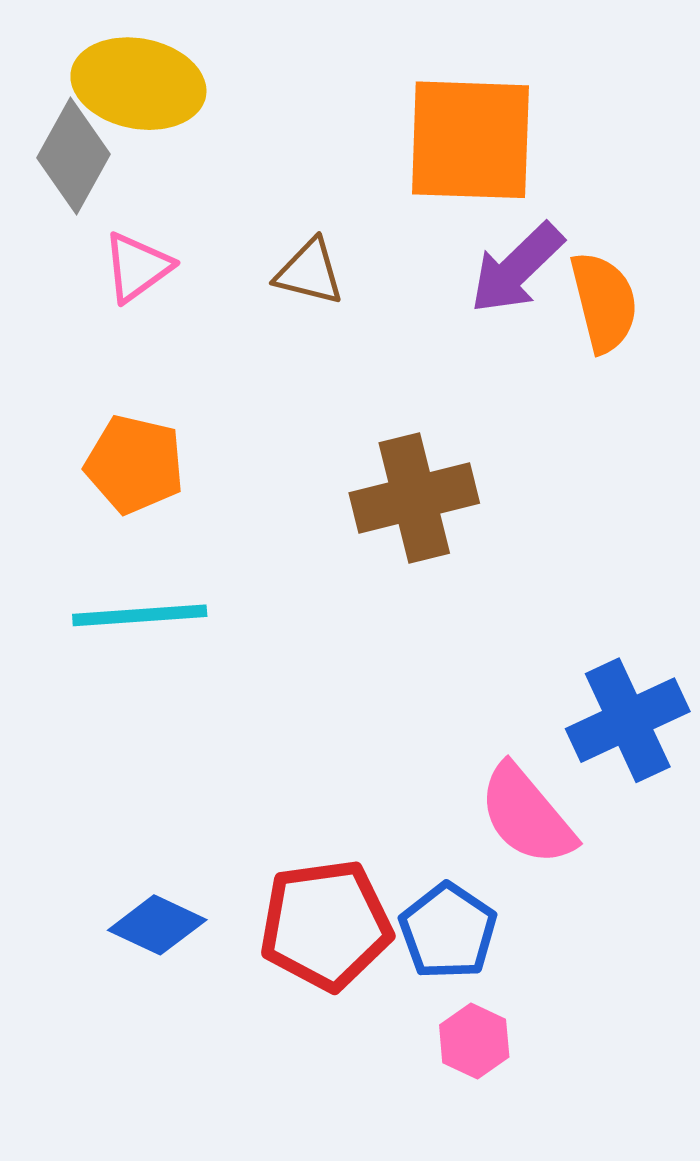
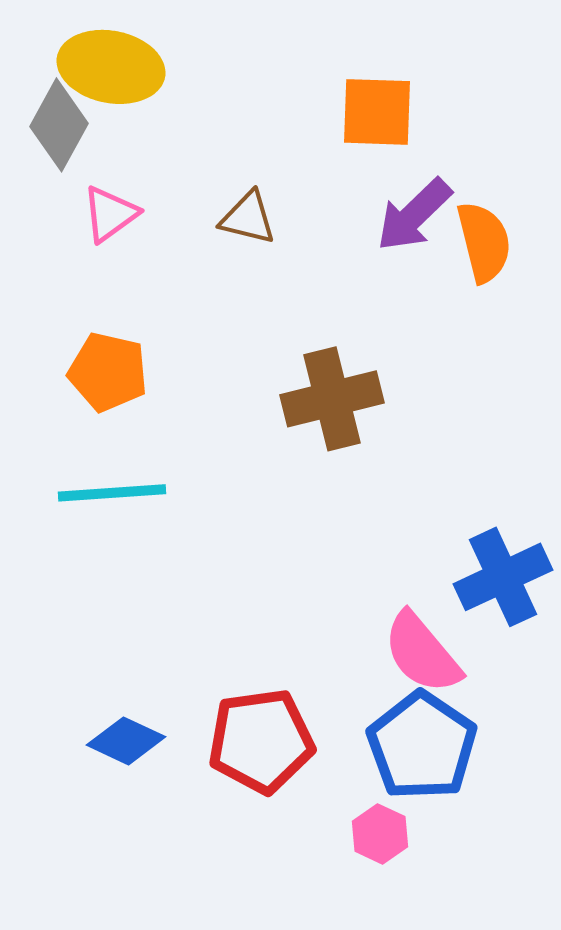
orange square: (470, 140) -> (377, 112), size x0.7
blue pentagon: (448, 931) -> (422, 746), moved, size x1.4

